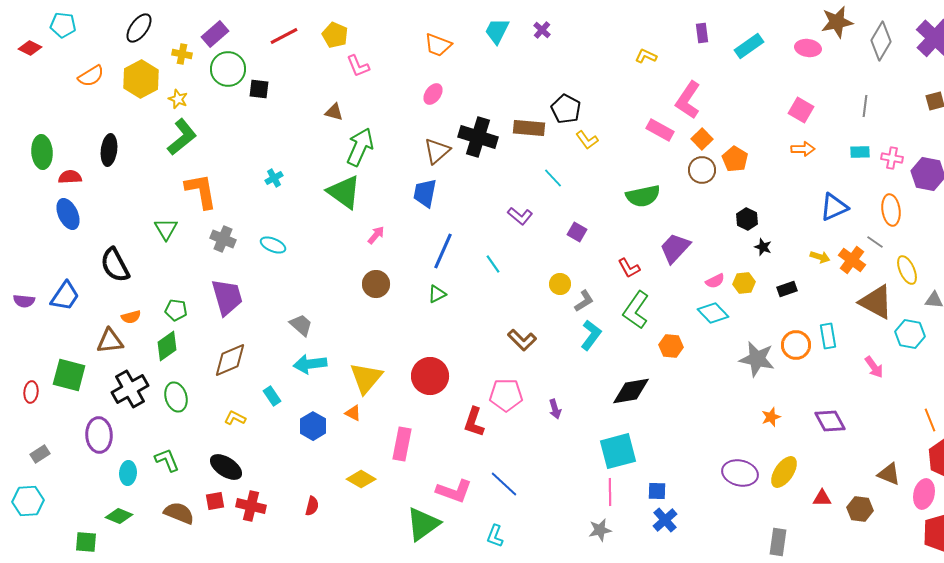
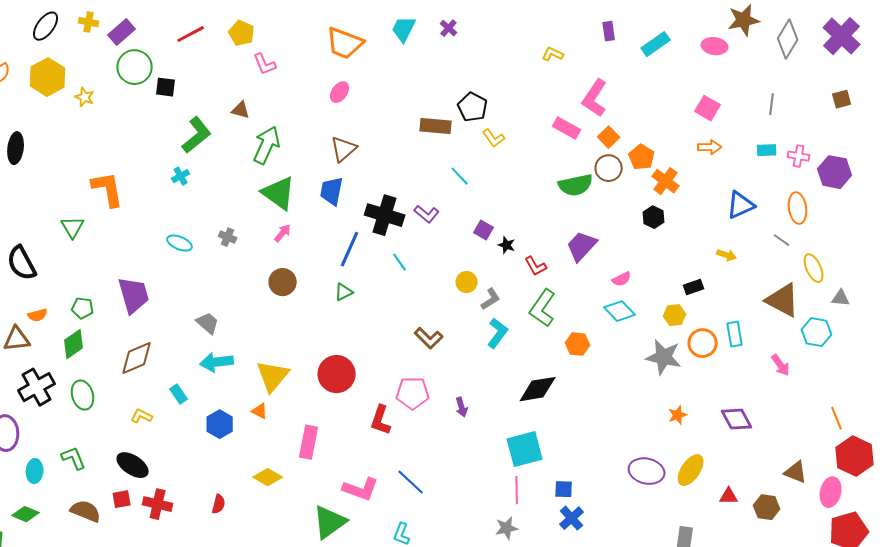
orange trapezoid: (438, 45) -> (345, 43), size x1.4
yellow cross: (182, 54) -> (89, 22), moved
green L-shape: (182, 137) -> (197, 135), moved
black cross: (478, 137) -> (385, 215), moved
green triangle: (344, 192) -> (279, 193), moved
green semicircle: (643, 196) -> (576, 185), moved
gray cross: (223, 239) -> (228, 237), moved, size x0.7
black star: (763, 247) -> (507, 245), moved
orange cross: (852, 260) -> (666, 181), moved
yellow hexagon: (744, 283) -> (675, 315), moved

